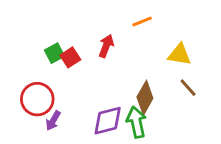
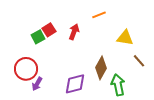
red square: (70, 57) -> (49, 30), moved
brown line: (188, 88) -> (139, 61), moved
green arrow: (136, 122) -> (118, 85), moved

